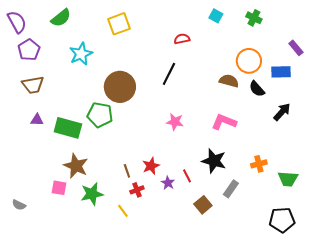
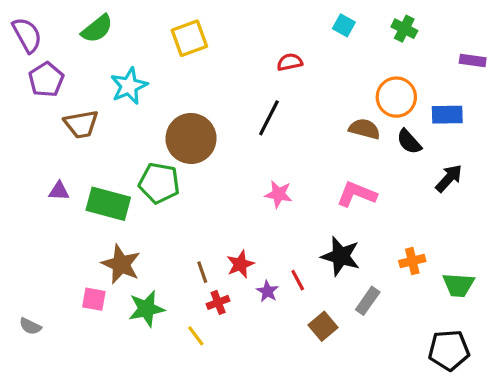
purple rectangle: (296, 48) -> (473, 60), moved, turned -42
brown trapezoid: (33, 85) -> (81, 124), moved

